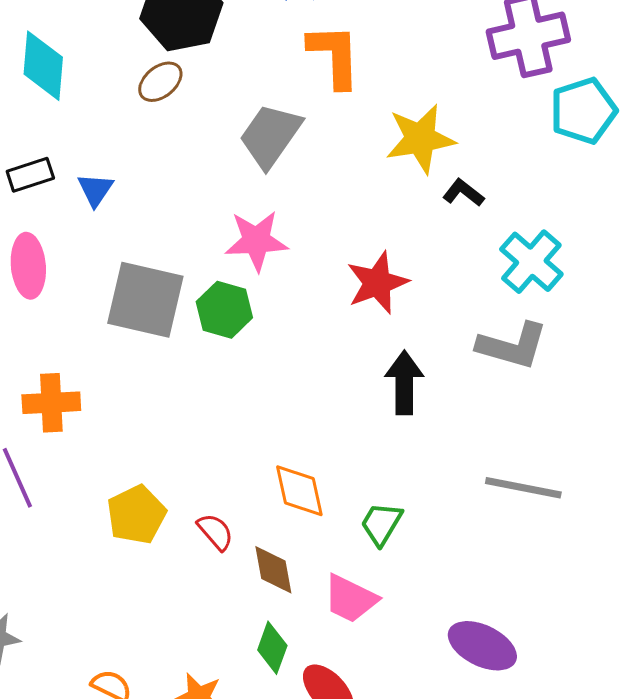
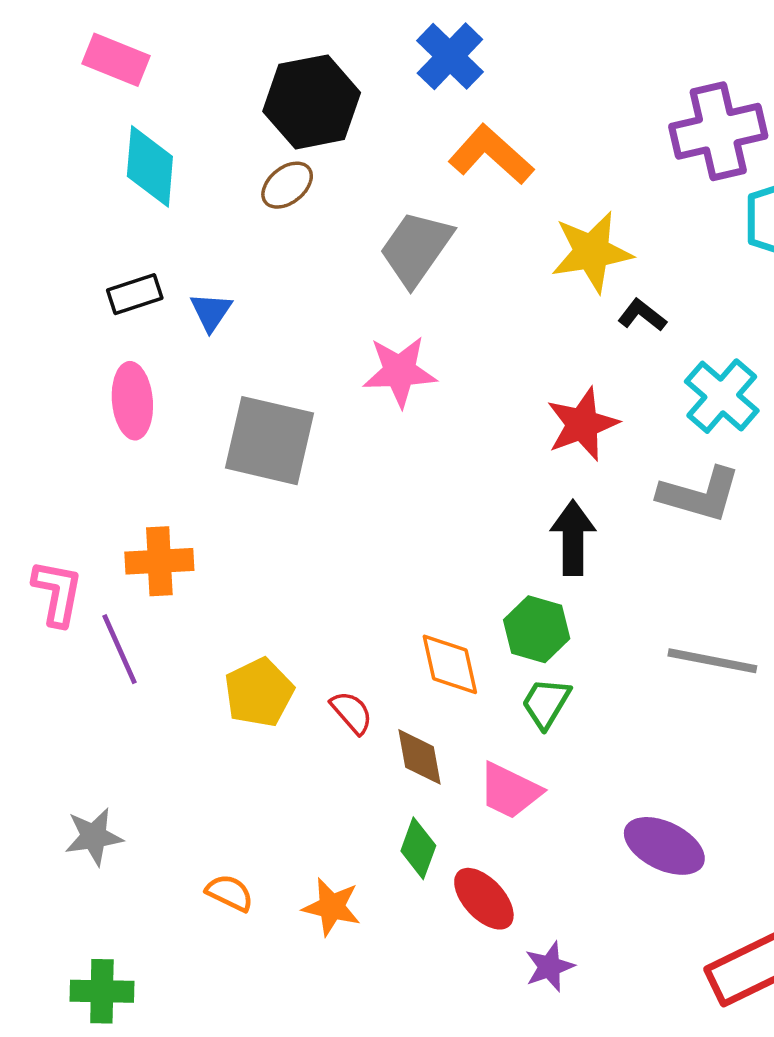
orange L-shape: (334, 56) -> (491, 155), turned -46
red star: (377, 283) -> (582, 424), moved
green hexagon: (224, 310) -> (537, 629), moved

